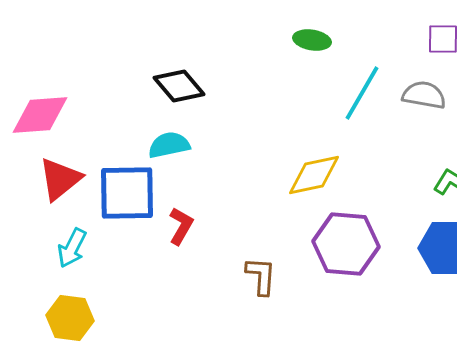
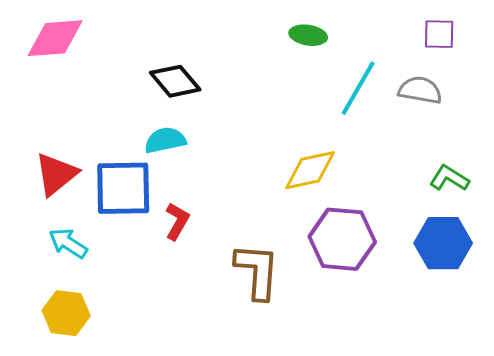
pink diamond: (40, 115) -> (55, 38), moved
cyan arrow: (72, 248) -> (68, 243), turned 96
brown L-shape: (261, 276) -> (257, 271), size x1.5

